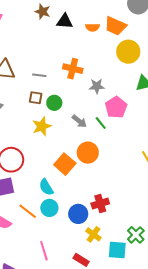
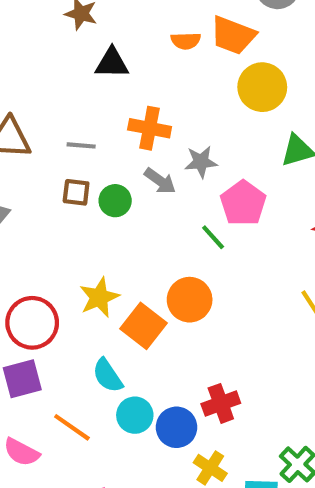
black triangle: (65, 21) -> (112, 63), moved
gray arrow: (79, 121) -> (160, 181), moved
yellow star: (42, 126) -> (99, 297), moved
cyan circle: (49, 208) -> (135, 415), moved

